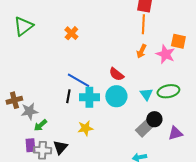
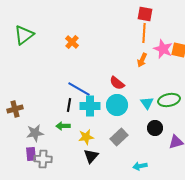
pink star: (165, 54) -> (163, 49), moved
gray star: (29, 111) -> (35, 133), moved
green arrow: (40, 125) -> (63, 126), moved, turned 40
gray rectangle: (144, 128) -> (119, 137), moved
black triangle: (60, 147) -> (91, 156), moved

